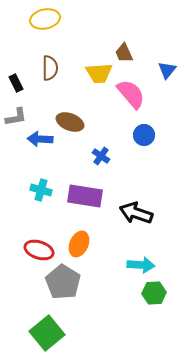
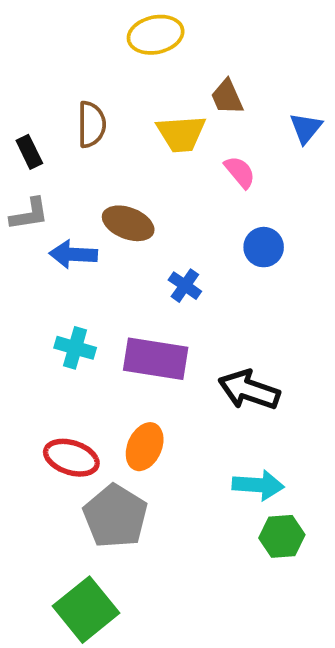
yellow ellipse: (45, 19) -> (156, 35), moved
pink semicircle: (131, 94) -> (240, 172), size x0.6

